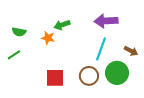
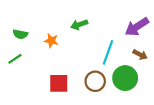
purple arrow: (106, 21) -> (137, 27), moved, turned -30
green arrow: (62, 25) -> (79, 25), moved

